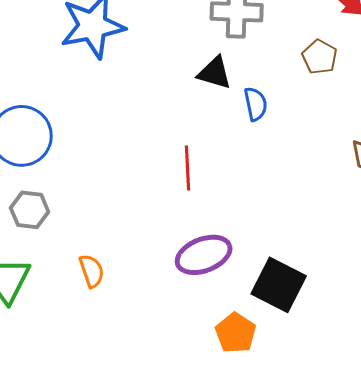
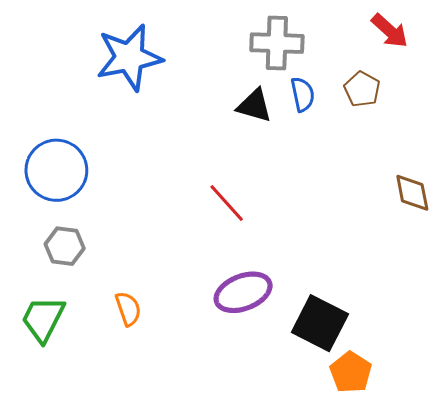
blue semicircle: (256, 104) -> (303, 94), moved
red line: (188, 168) -> (227, 203), turned -39
orange pentagon: (236, 333) -> (351, 372), moved

